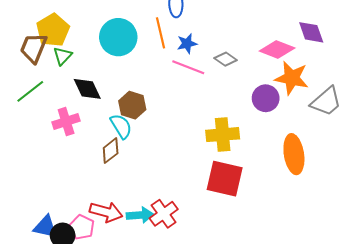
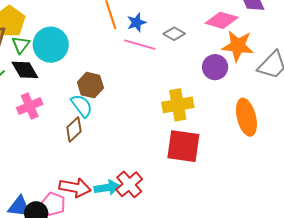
cyan circle: (118, 37) -> (51, 45), moved
black diamond: (87, 89) -> (25, 70), moved

